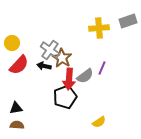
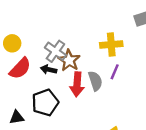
yellow cross: (99, 28) -> (111, 44), moved
gray semicircle: (85, 76) -> (95, 81), turned -72
black pentagon: (65, 97) -> (45, 103), moved

